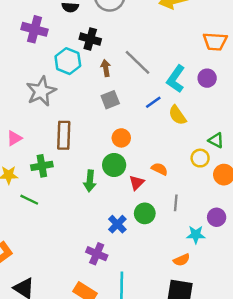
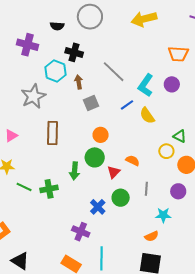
brown arrow: (106, 68) -> (79, 82), moved
green cross: (42, 166) -> (49, 189), moved
purple circle: (217, 217) -> (178, 191), moved

